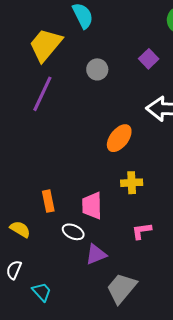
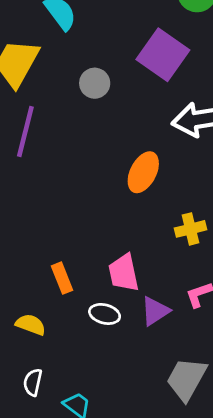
purple square: (149, 59) -> (163, 55), size x1.8
yellow cross: (132, 183) -> (190, 229), moved
purple triangle: (96, 254) -> (155, 311), moved

